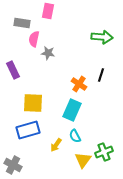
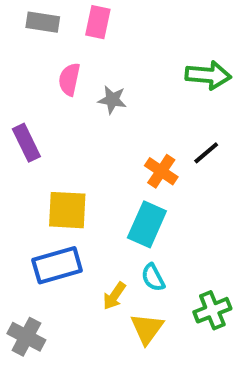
gray rectangle: (22, 23) -> (43, 22), moved
gray star: (48, 53) -> (112, 100), moved
black line: (101, 75) -> (206, 153), turned 32
yellow triangle: (83, 160) -> (147, 329), moved

